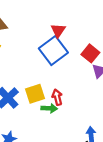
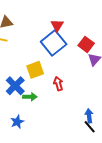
yellow square: (35, 94) -> (35, 70), moved
green arrow: (49, 108) -> (30, 97), moved

